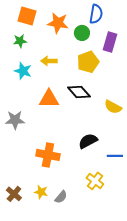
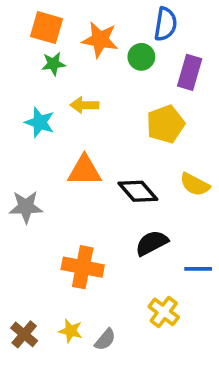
green star: (20, 41) -> (53, 64), moved
yellow pentagon: (88, 62) -> (165, 124), moved
black diamond: (79, 92) -> (138, 191), moved

